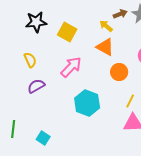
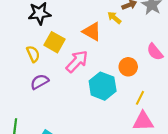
yellow square: (67, 32) -> (54, 42), moved
orange triangle: (105, 47) -> (92, 32), moved
cyan hexagon: (87, 103) -> (103, 86), moved

